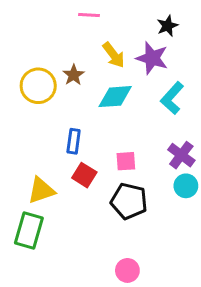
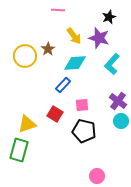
blue rectangle: (74, 141) -> (63, 85), moved, turned 35
pink circle: (127, 270) -> (97, 176), moved

